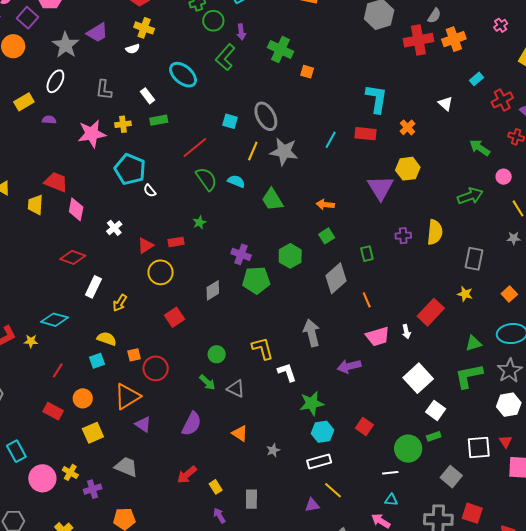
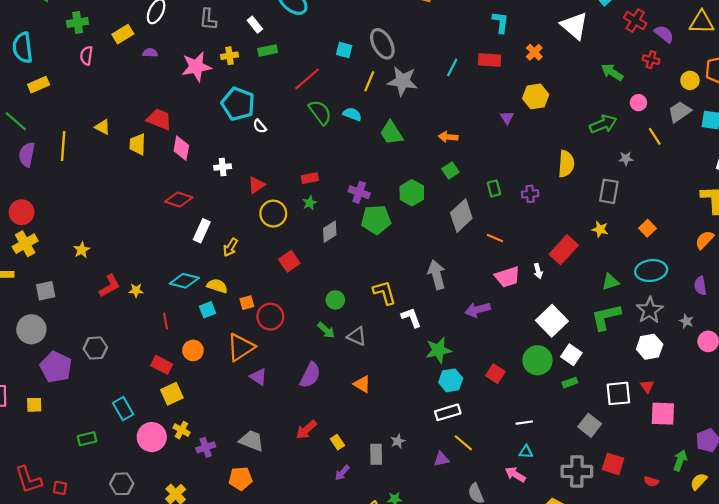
cyan L-shape: (377, 99) -> (500, 22), size x0.7
red cross: (502, 100) -> (635, 21), turned -30
white triangle: (445, 104) -> (574, 26), size x1.8
purple triangle: (380, 188) -> (507, 118), size x0.5
green star: (199, 222) -> (310, 203), moved
white cross: (114, 228) -> (223, 167), turned 35
purple cross: (403, 236) -> (530, 194), moved
gray star: (514, 238) -> (626, 158), moved
red rectangle: (176, 242) -> (310, 178), moved
orange line: (367, 300) -> (495, 238), turned -42
cyan diamond: (54, 320) -> (184, 281), moved
red line: (58, 370) -> (166, 321), turned -42
yellow square: (93, 433) -> (172, 394), moved
green circle: (408, 449) -> (538, 360), moved
gray star: (273, 450) -> (398, 441), moved
gray trapezoid: (126, 467) -> (251, 441), moved
purple arrow: (219, 516) -> (342, 473), turned -105

